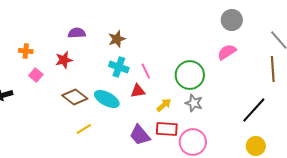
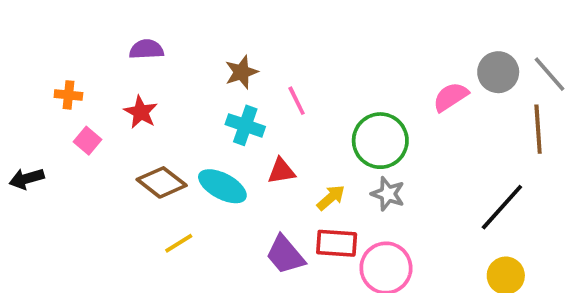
gray circle: (232, 20) -> (498, 72), moved
purple semicircle: (77, 33) -> (146, 49), moved
red star: (64, 60) -> (141, 112), turned -30
pink line: (146, 71) -> (297, 101), moved

